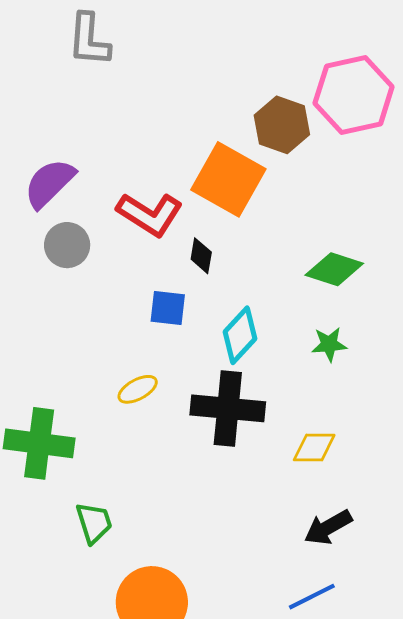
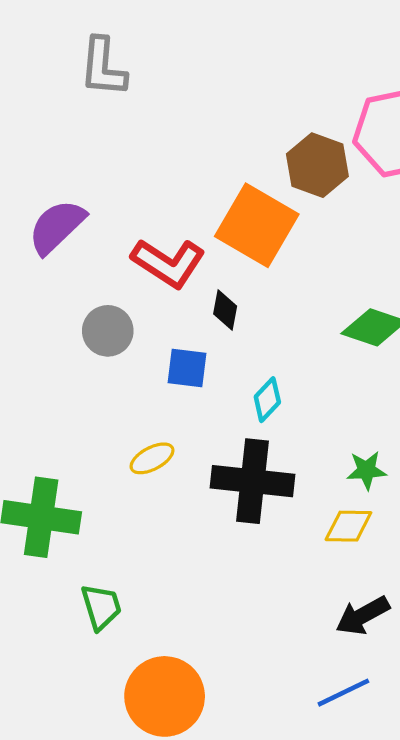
gray circle: (67, 245) -> (108, 331), moved
cyan diamond: (240, 335) -> (267, 400), size x0.7
green star: (329, 344) -> (367, 470), moved

